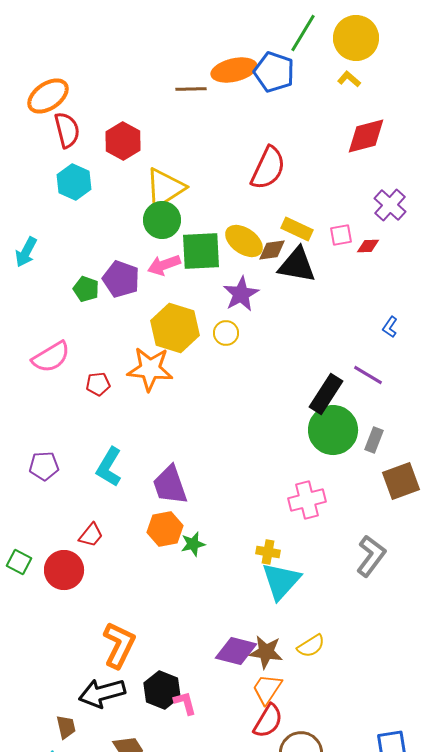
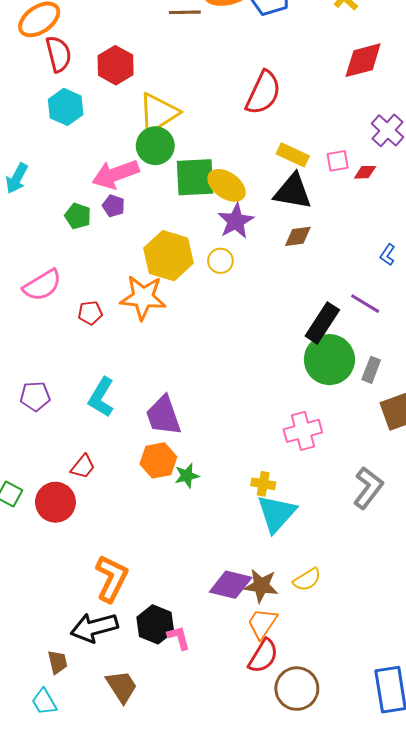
yellow ellipse: (244, 241) -> (227, 185), moved
brown diamond: (272, 250) -> (298, 236), moved
pink arrow: (164, 265) -> (116, 174), moved, size x1.4
purple pentagon: (121, 279) -> (114, 206), size x0.6

